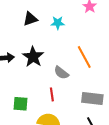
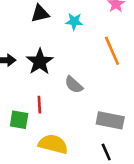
orange line: (84, 57) -> (112, 51), moved
red line: (52, 94) -> (39, 105), moved

